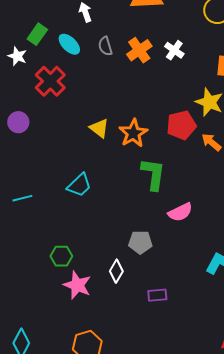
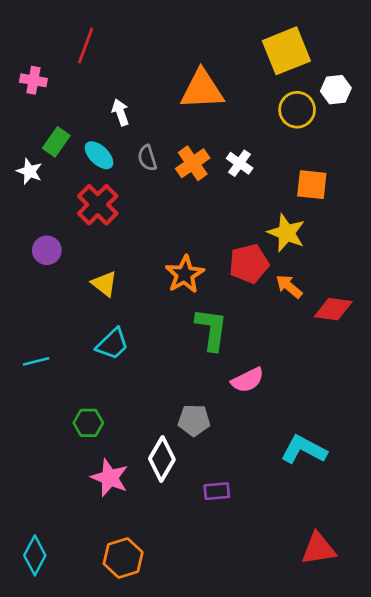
red cross: (50, 81) -> (98, 205), moved
purple circle: (18, 122) -> (47, 250), moved
yellow triangle: (99, 128) -> (104, 284), moved
green hexagon: (61, 256) -> (88, 423), moved
white diamond: (116, 271) -> (162, 459), size x1.4

